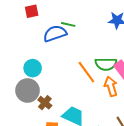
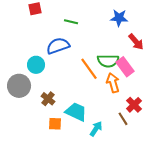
blue semicircle: (55, 34) -> (58, 46), moved
gray circle: (28, 90) -> (19, 86), moved

